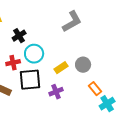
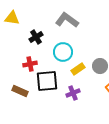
gray L-shape: (72, 22) -> (67, 20), moved, turned -115
cyan circle: (34, 54) -> (63, 52), moved

